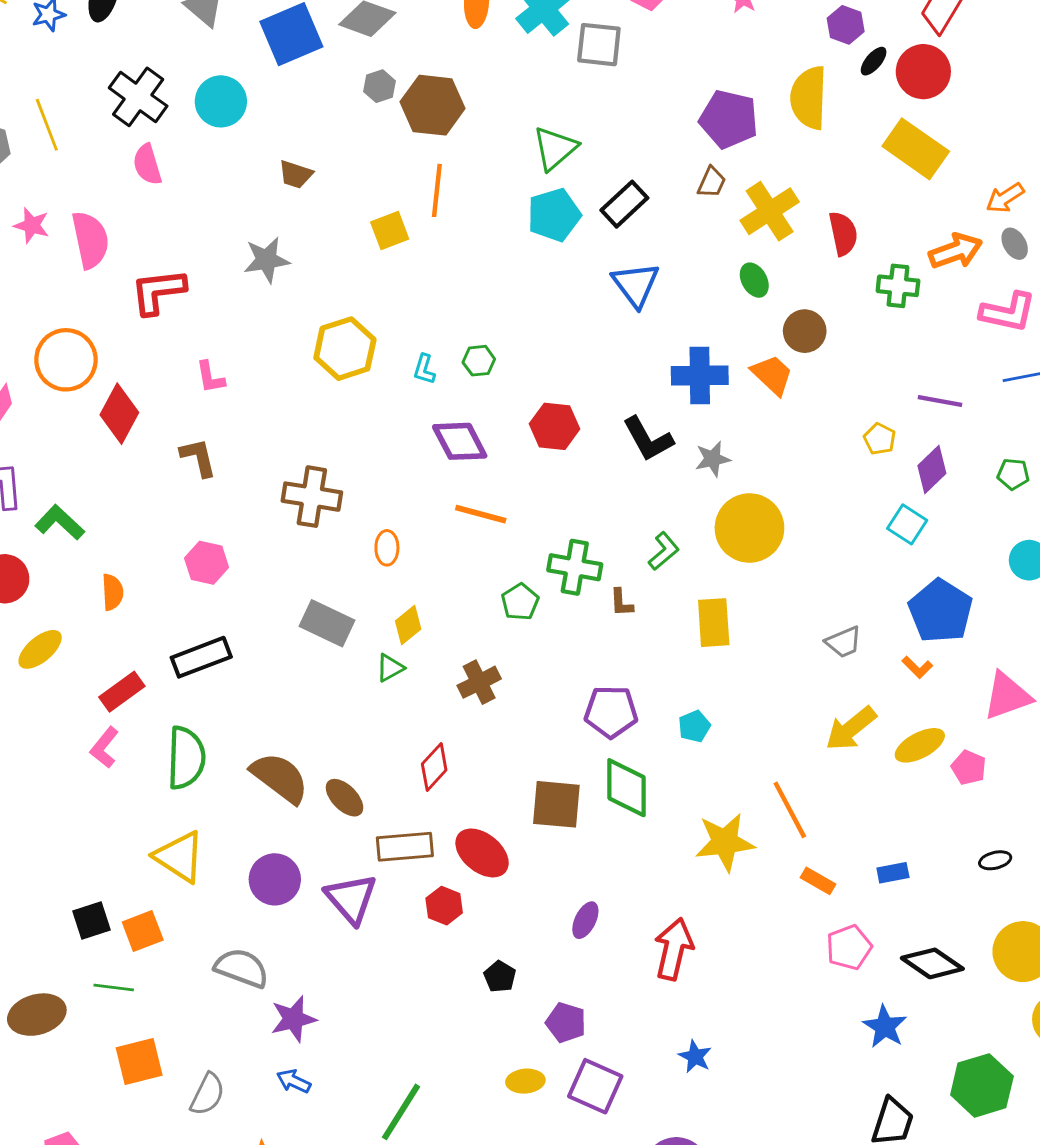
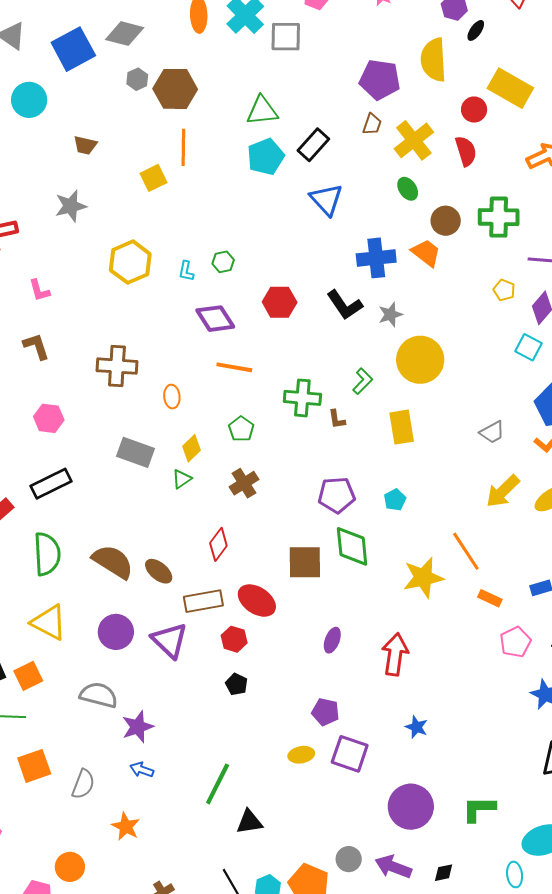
red circle: (923, 72) -> (474, 110), moved, size x0.7
green triangle: (555, 148) -> (262, 111), turned 40
green cross: (898, 286) -> (499, 217), moved, size x1.4
green pentagon: (520, 602) -> (241, 429), moved
black pentagon: (500, 977) -> (237, 684), moved

